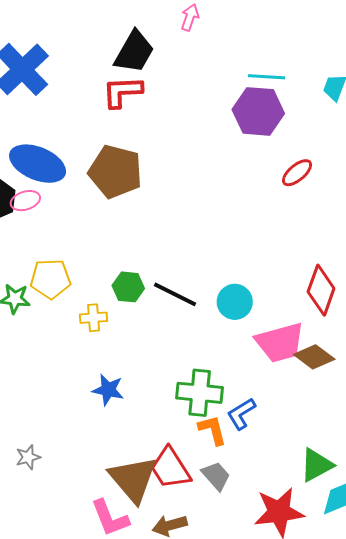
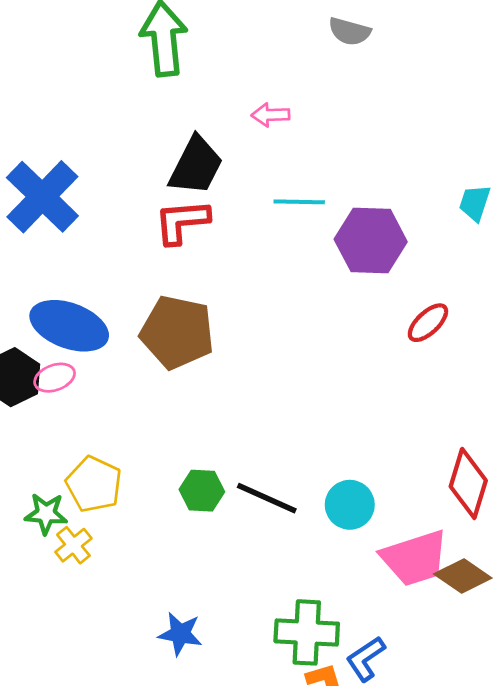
pink arrow: (190, 17) -> (271, 115), turned -108
cyan line: (267, 77) -> (299, 202), moved
yellow pentagon: (50, 279) -> (94, 484), turned 30
yellow cross: (94, 318) -> (73, 545), moved, turned -32

